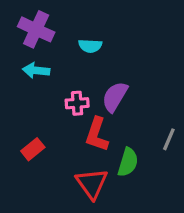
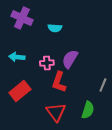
cyan arrow: (36, 70) -> (17, 57), moved
red rectangle: (33, 149) -> (20, 91), size x1.5
green semicircle: (128, 162) -> (88, 110), moved

